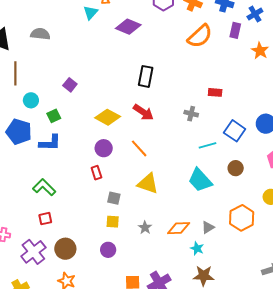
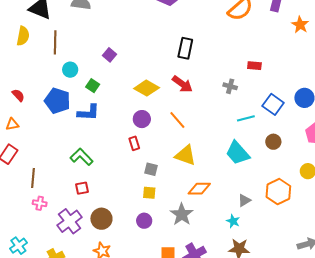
green square: (54, 116) -> (93, 86), turned -32
gray star: (145, 228) -> (182, 214), moved, size x1.6
orange diamond: (179, 228) -> (199, 189), moved

